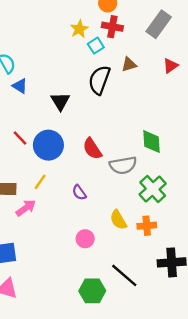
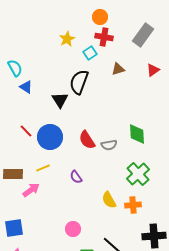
yellow star: (79, 29) -> (67, 39), moved
black semicircle: (99, 80) -> (79, 82), moved
gray semicircle: (123, 165) -> (109, 145), moved, size x0.7
yellow line: (40, 182) -> (43, 168), turned 32
pink circle: (85, 239) -> (73, 229), moved

